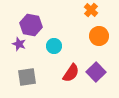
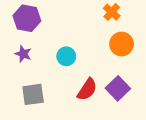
purple hexagon: (31, 25) -> (27, 18), moved

